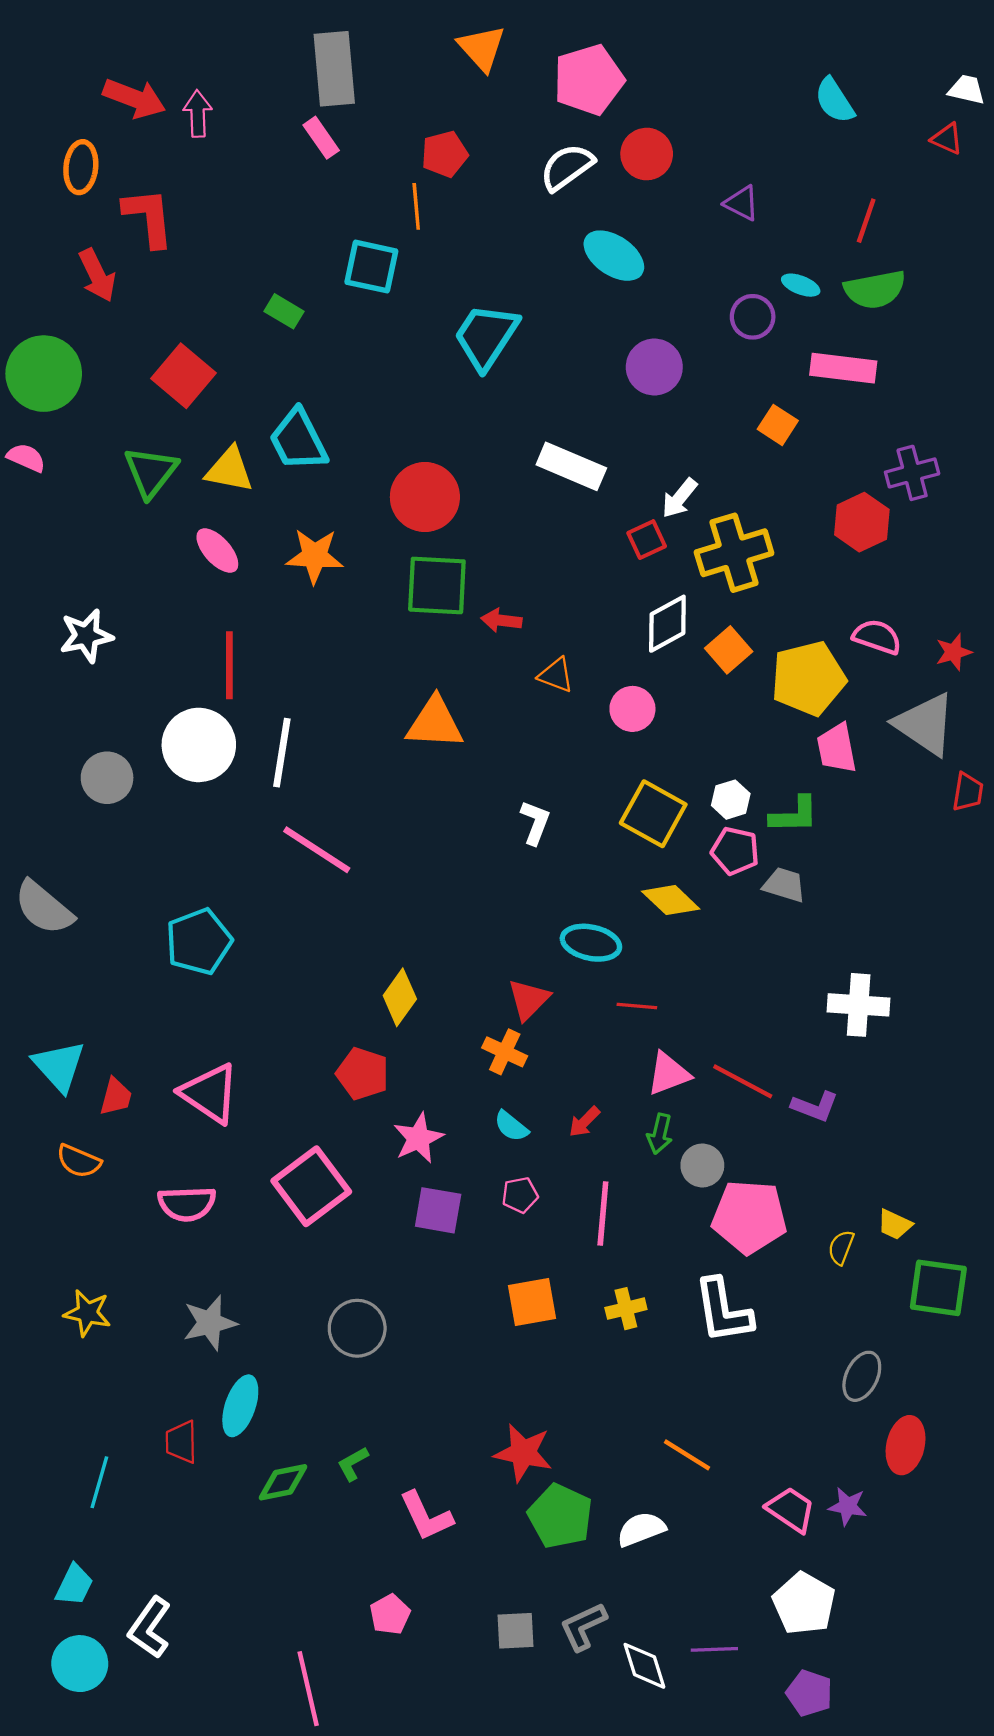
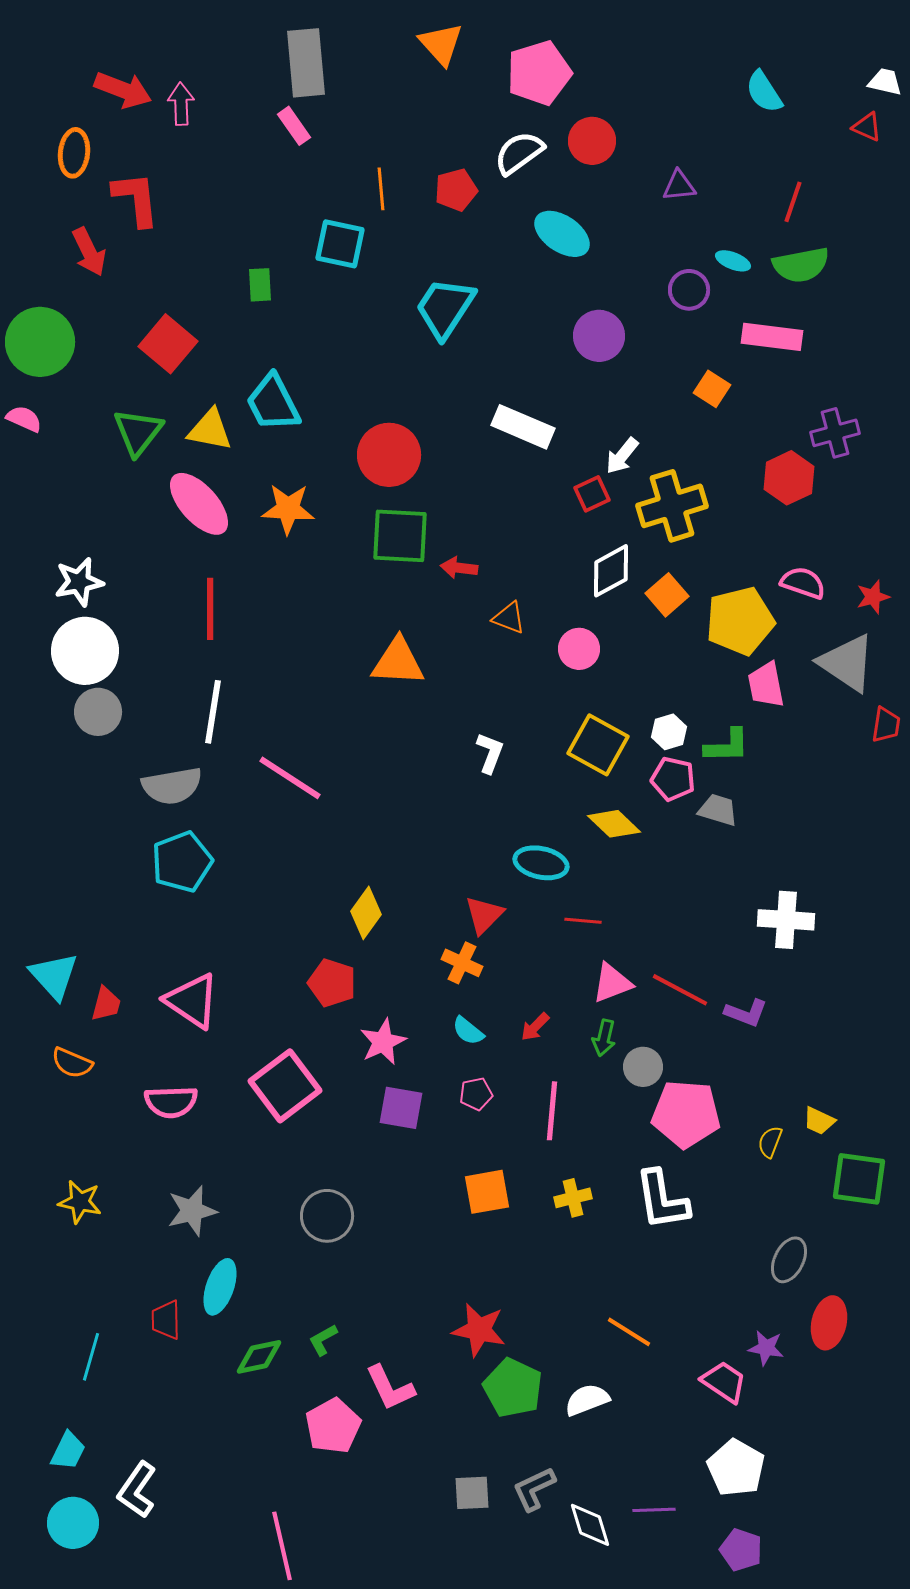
red pentagon: (445, 154) -> (456, 190), moved
purple triangle: (742, 203) -> (679, 186), turned -33
green rectangle: (284, 311) -> (260, 285), turned 56
pink ellipse: (217, 551) -> (199, 504), size x1.5
white circle: (199, 745) -> (85, 651), moved
white line: (282, 753) -> (213, 712), moved
gray semicircle: (44, 908) -> (172, 786), moved, turned -50
purple star: (848, 1506) -> (766, 1348), moved
pink pentagon: (390, 1614) -> (333, 1426), moved, size x1.5

